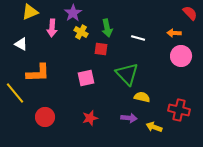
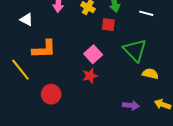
pink square: (86, 78) -> (93, 54), turned -30
red star: (90, 118) -> (90, 76), moved
purple arrow: (129, 118) -> (131, 105), moved

